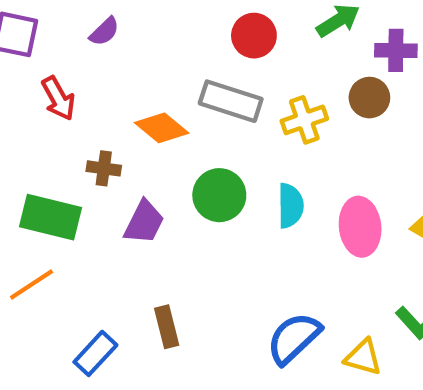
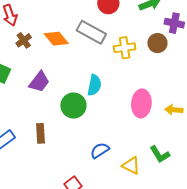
brown cross: (104, 168) -> (24, 40), moved, turned 35
green circle: (219, 195) -> (73, 106), moved
cyan semicircle: (290, 206) -> (94, 85), moved
blue semicircle: (294, 338) -> (100, 150), size x0.7

